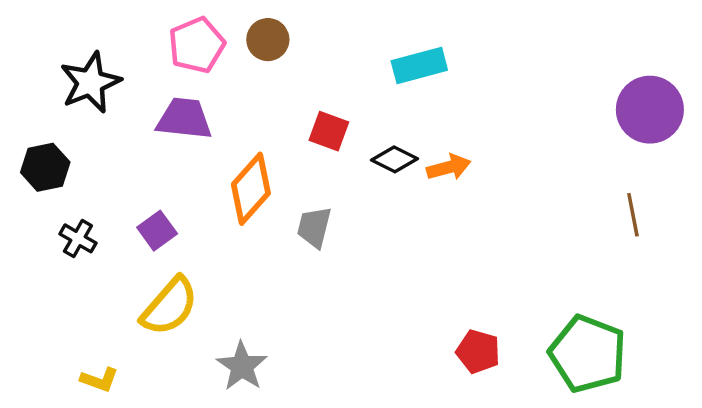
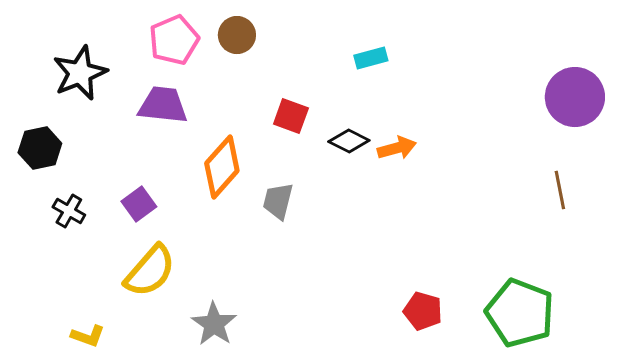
cyan rectangle: (419, 66) -> (371, 58), size x0.7

